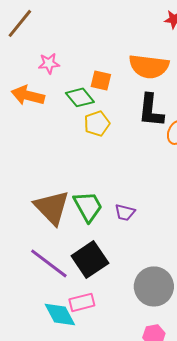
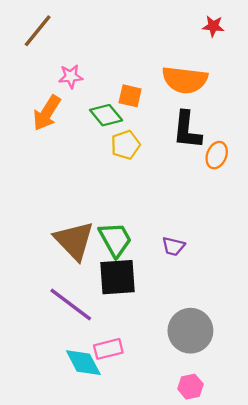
orange arrow: (28, 95) -> (47, 113), turned -72
purple trapezoid: (125, 212) -> (173, 246), moved
black square: (90, 259) -> (117, 277), moved, turned 30

